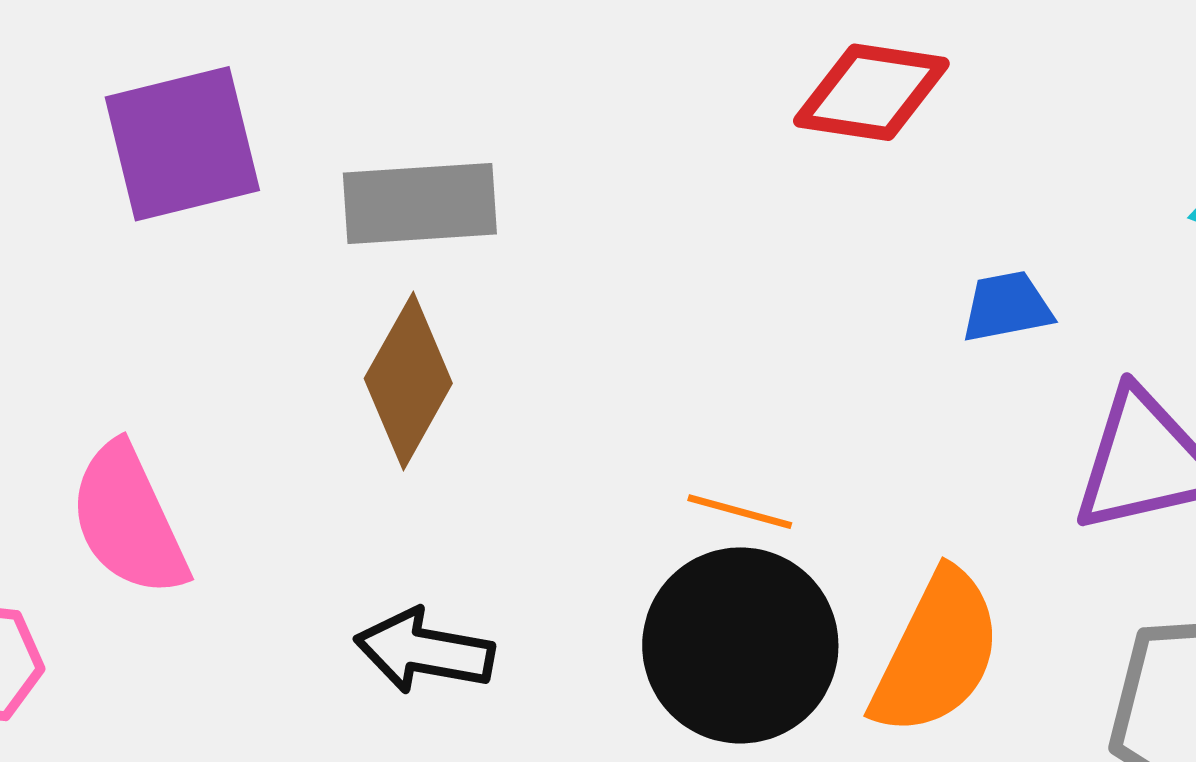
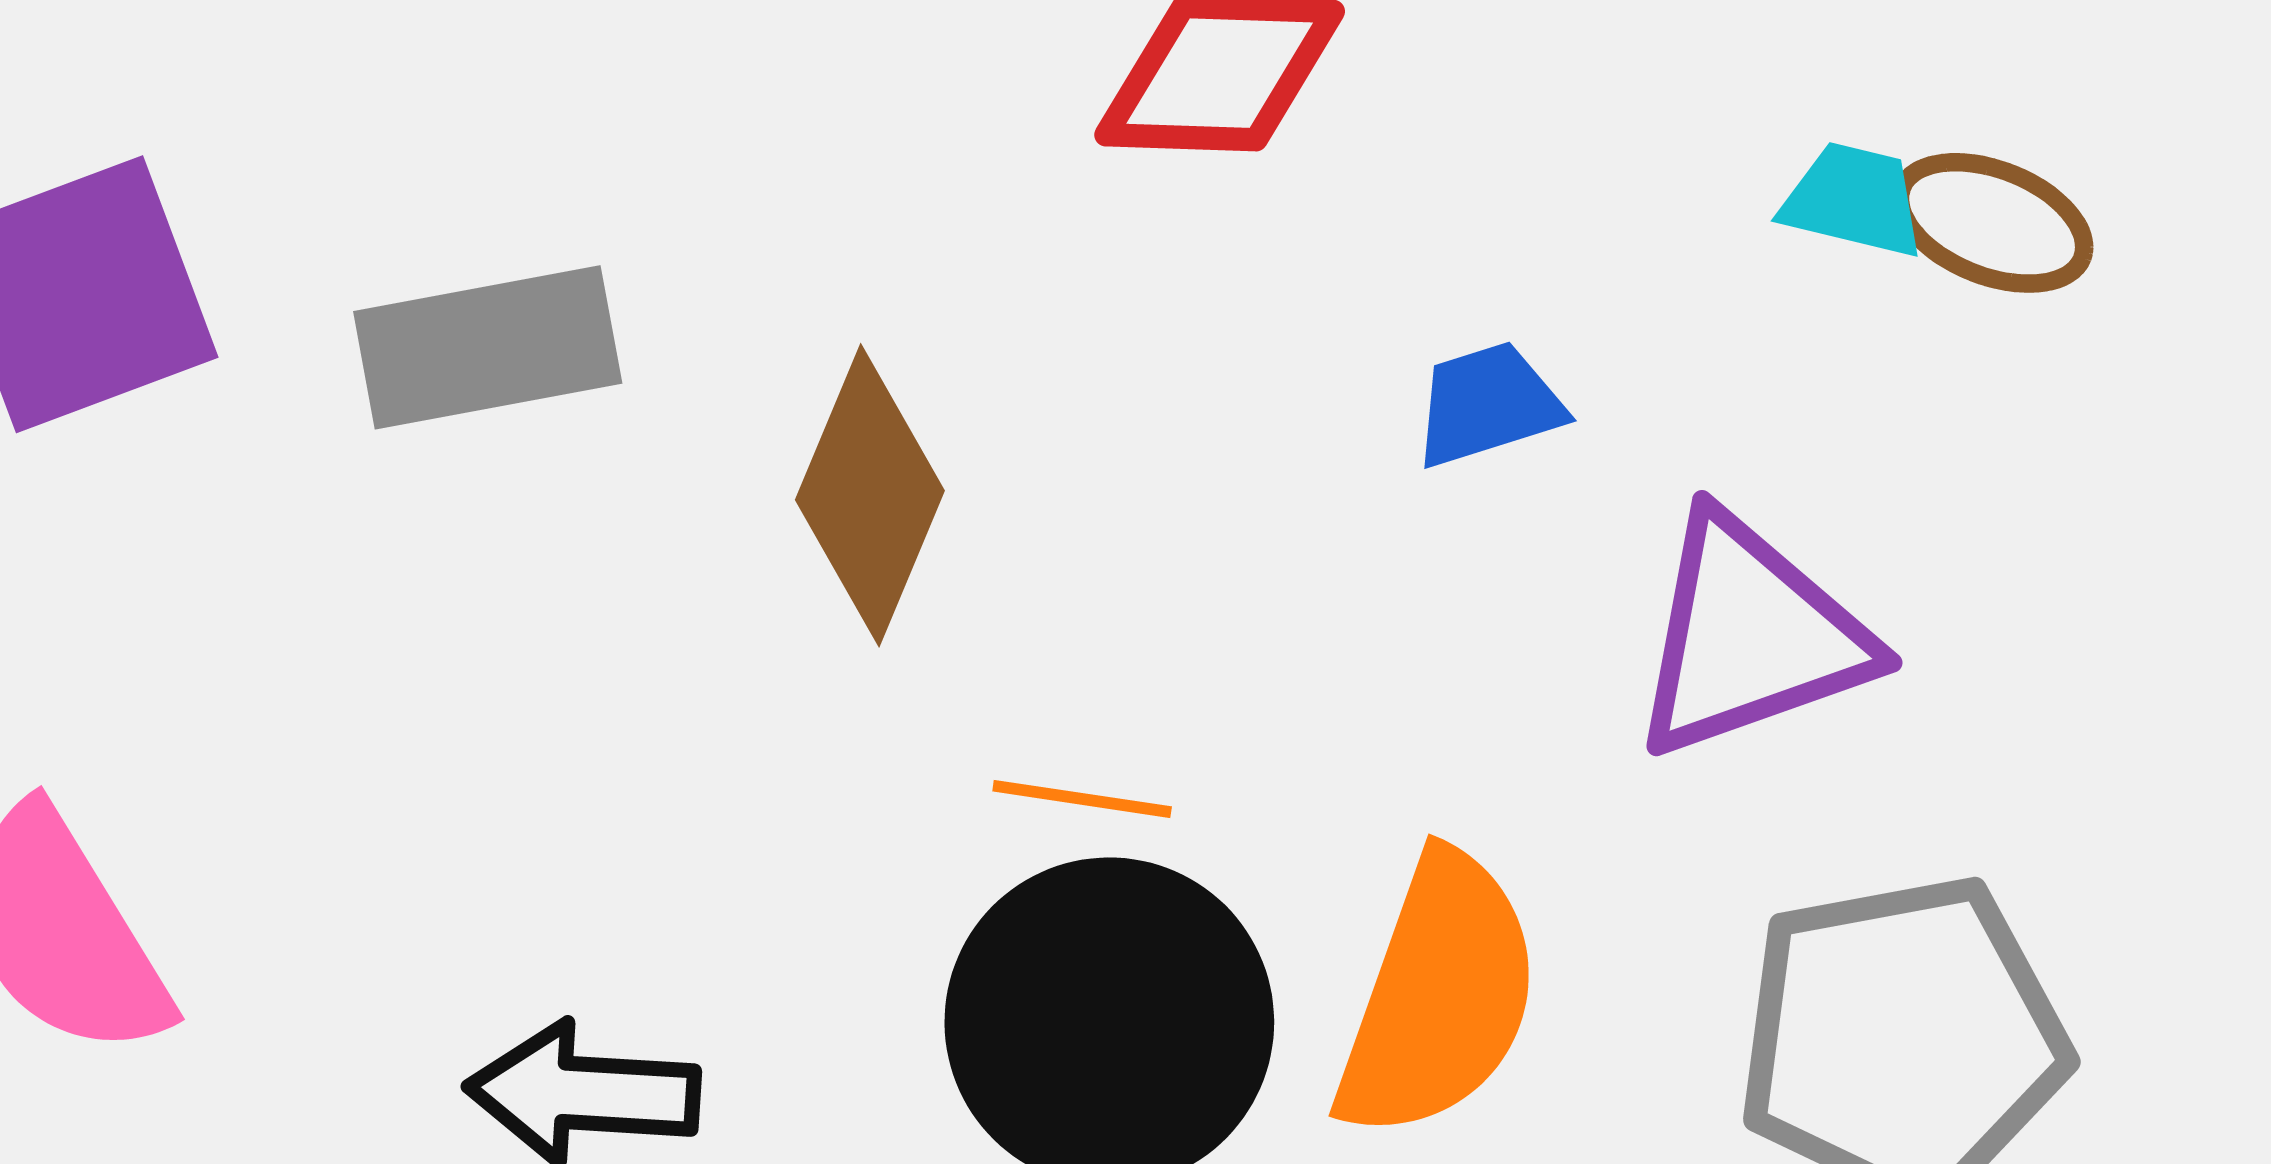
brown diamond: (408, 381) -> (870, 495), moved

